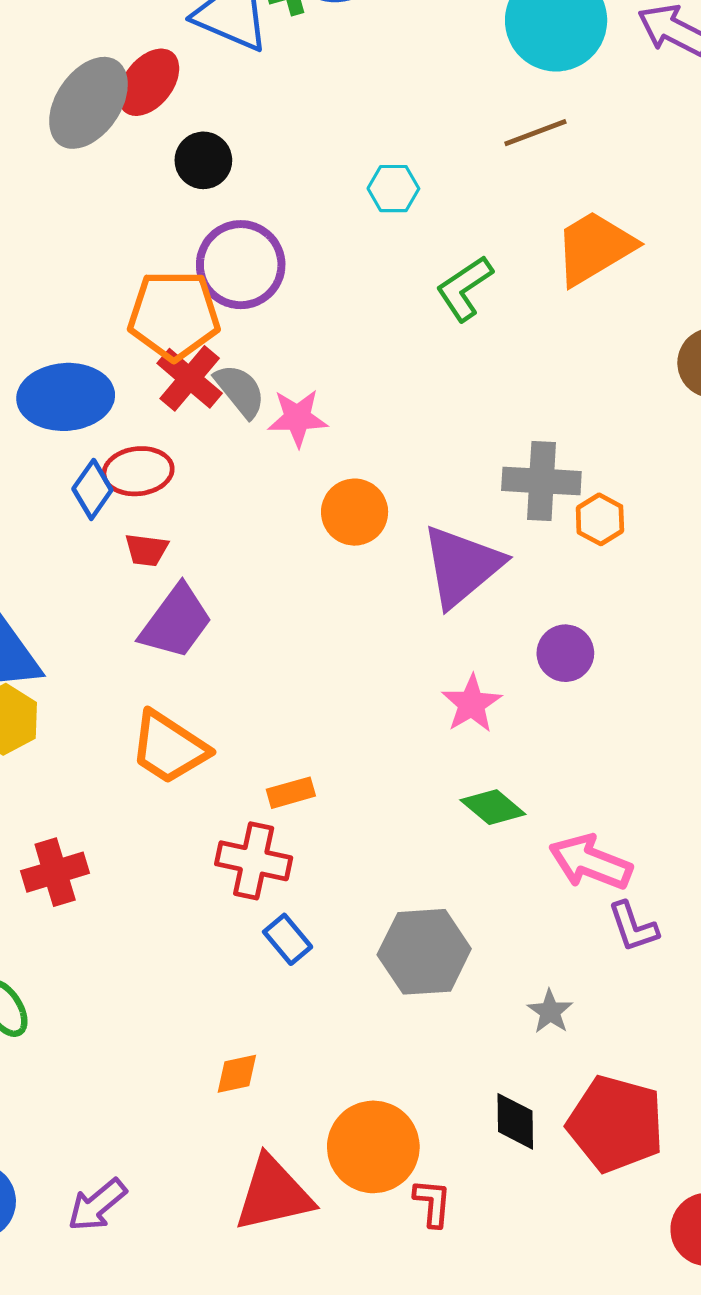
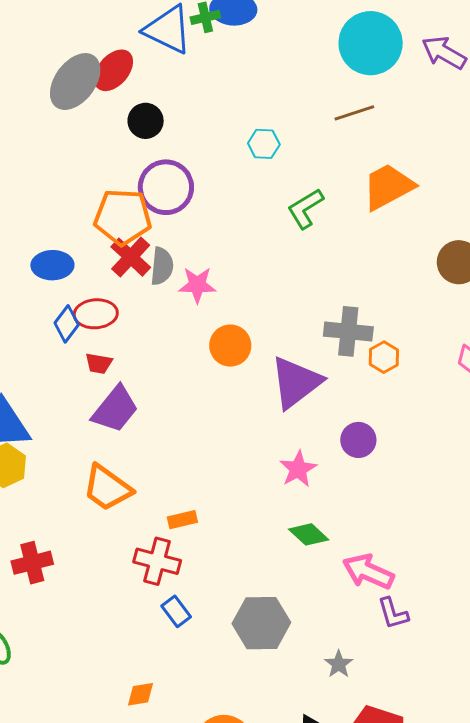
gray semicircle: (240, 391) -> (162, 266), turned 42
blue ellipse: (66, 397) -> (52, 265), size x0.7

